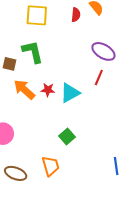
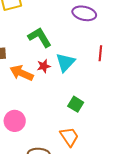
green L-shape: (33, 52) -> (40, 37), moved
red line: (99, 77) -> (100, 53), moved

